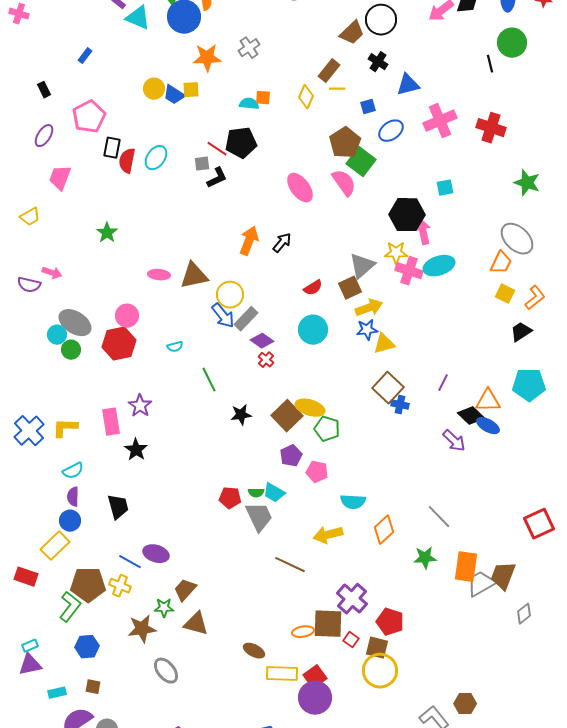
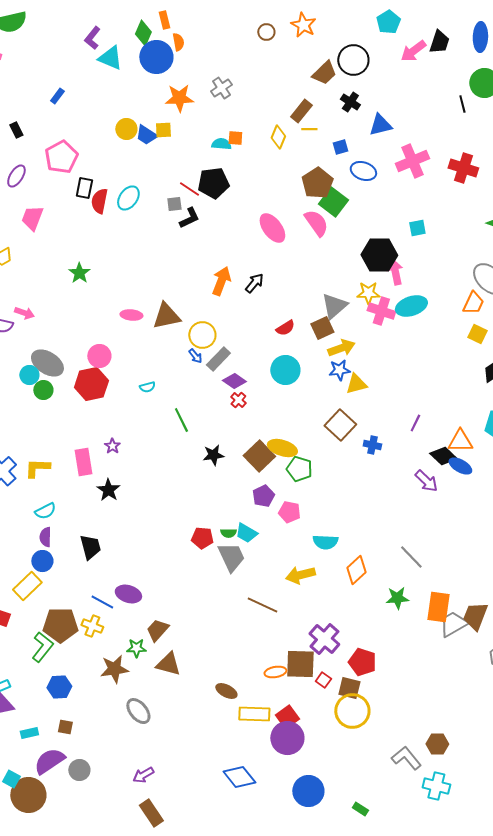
blue ellipse: (391, 131) -> (363, 171), turned 55
blue arrow: (223, 316) -> (195, 356), size x0.6
brown square: (388, 388) -> (340, 425), moved
purple star: (140, 406) -> (112, 446), size x0.7

